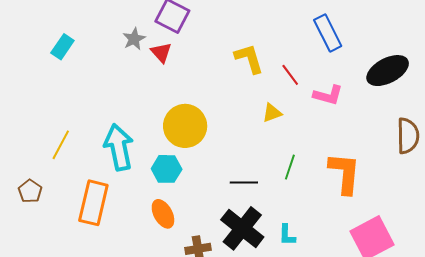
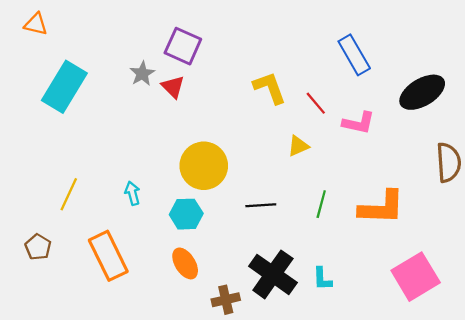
cyan rectangle: (62, 47) -> (64, 87), size x1.8
cyan arrow: (119, 147) -> (132, 193), size x0.5
orange L-shape: (345, 173) -> (382, 207), turned 90
black line: (244, 182) -> (261, 205), moved
orange rectangle: (93, 203) -> (108, 256), turned -36

